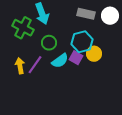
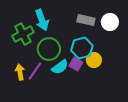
green cross: (23, 28) -> (23, 34), turned 35
green circle: (49, 43) -> (49, 49), size x1.5

